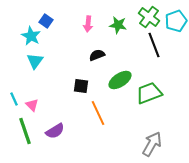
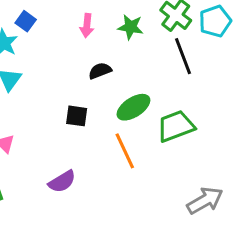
orange line: (98, 113) -> (125, 151), moved
purple semicircle: (55, 131) -> (62, 182), moved
gray arrow: (152, 144) -> (205, 200), moved, turned 30

